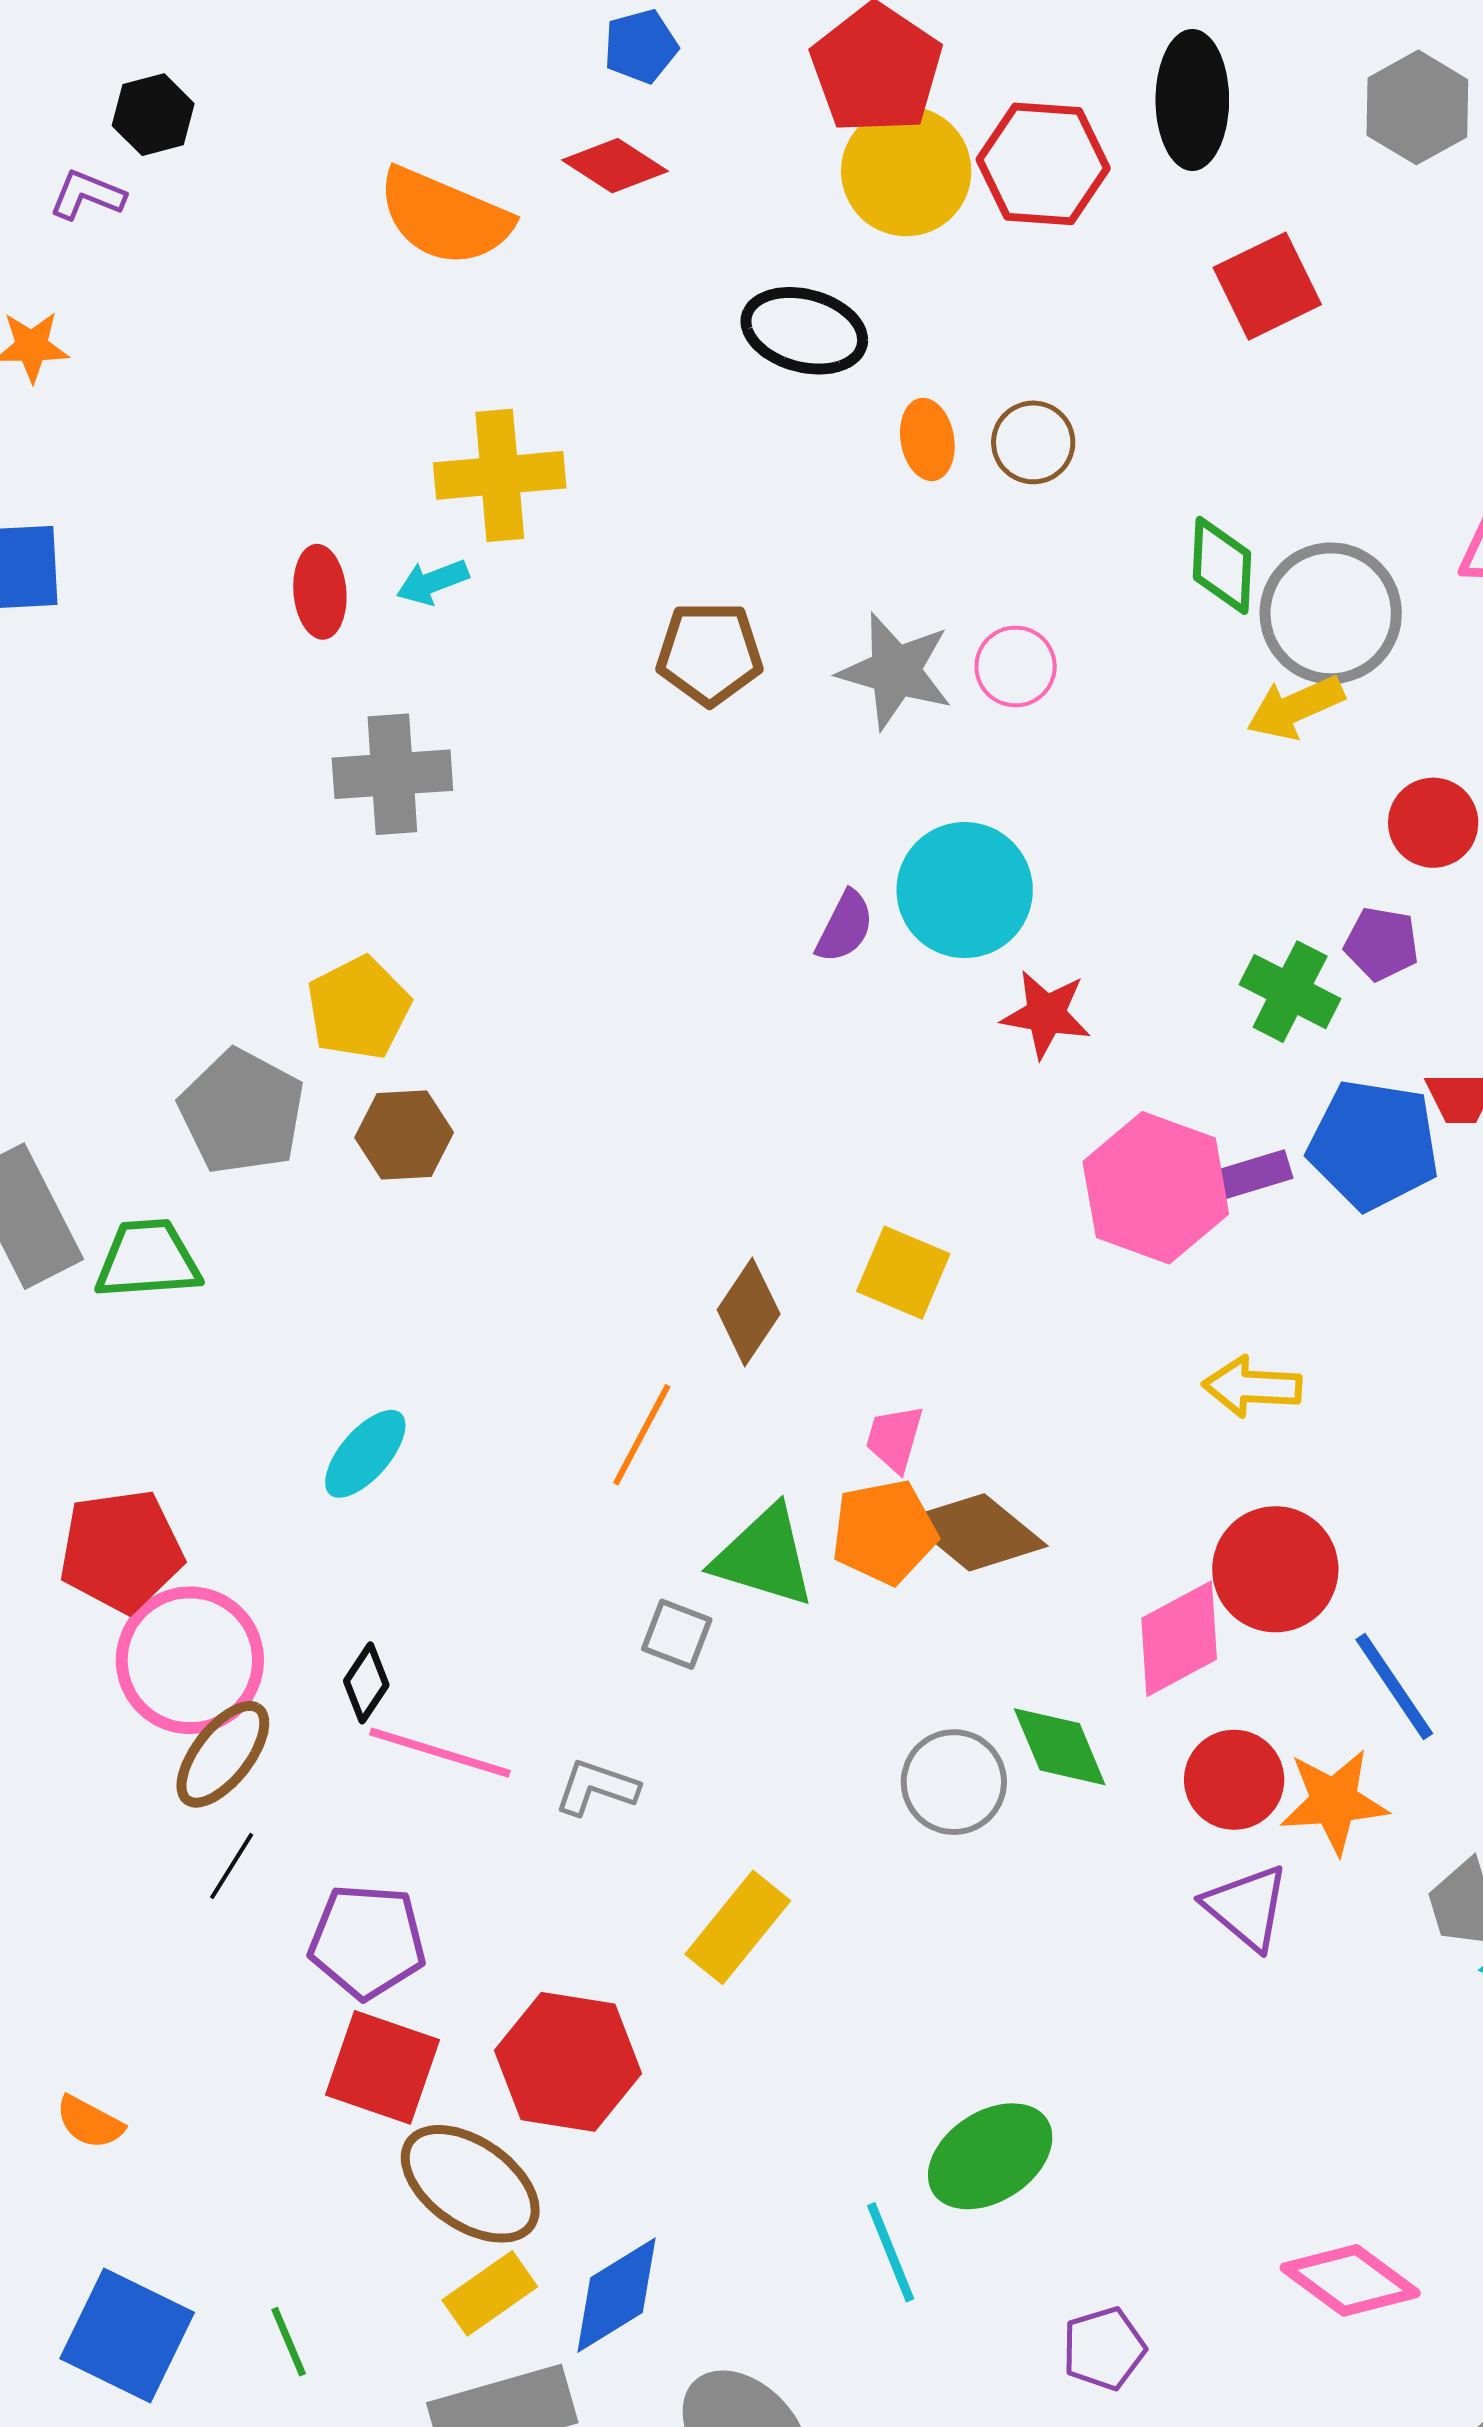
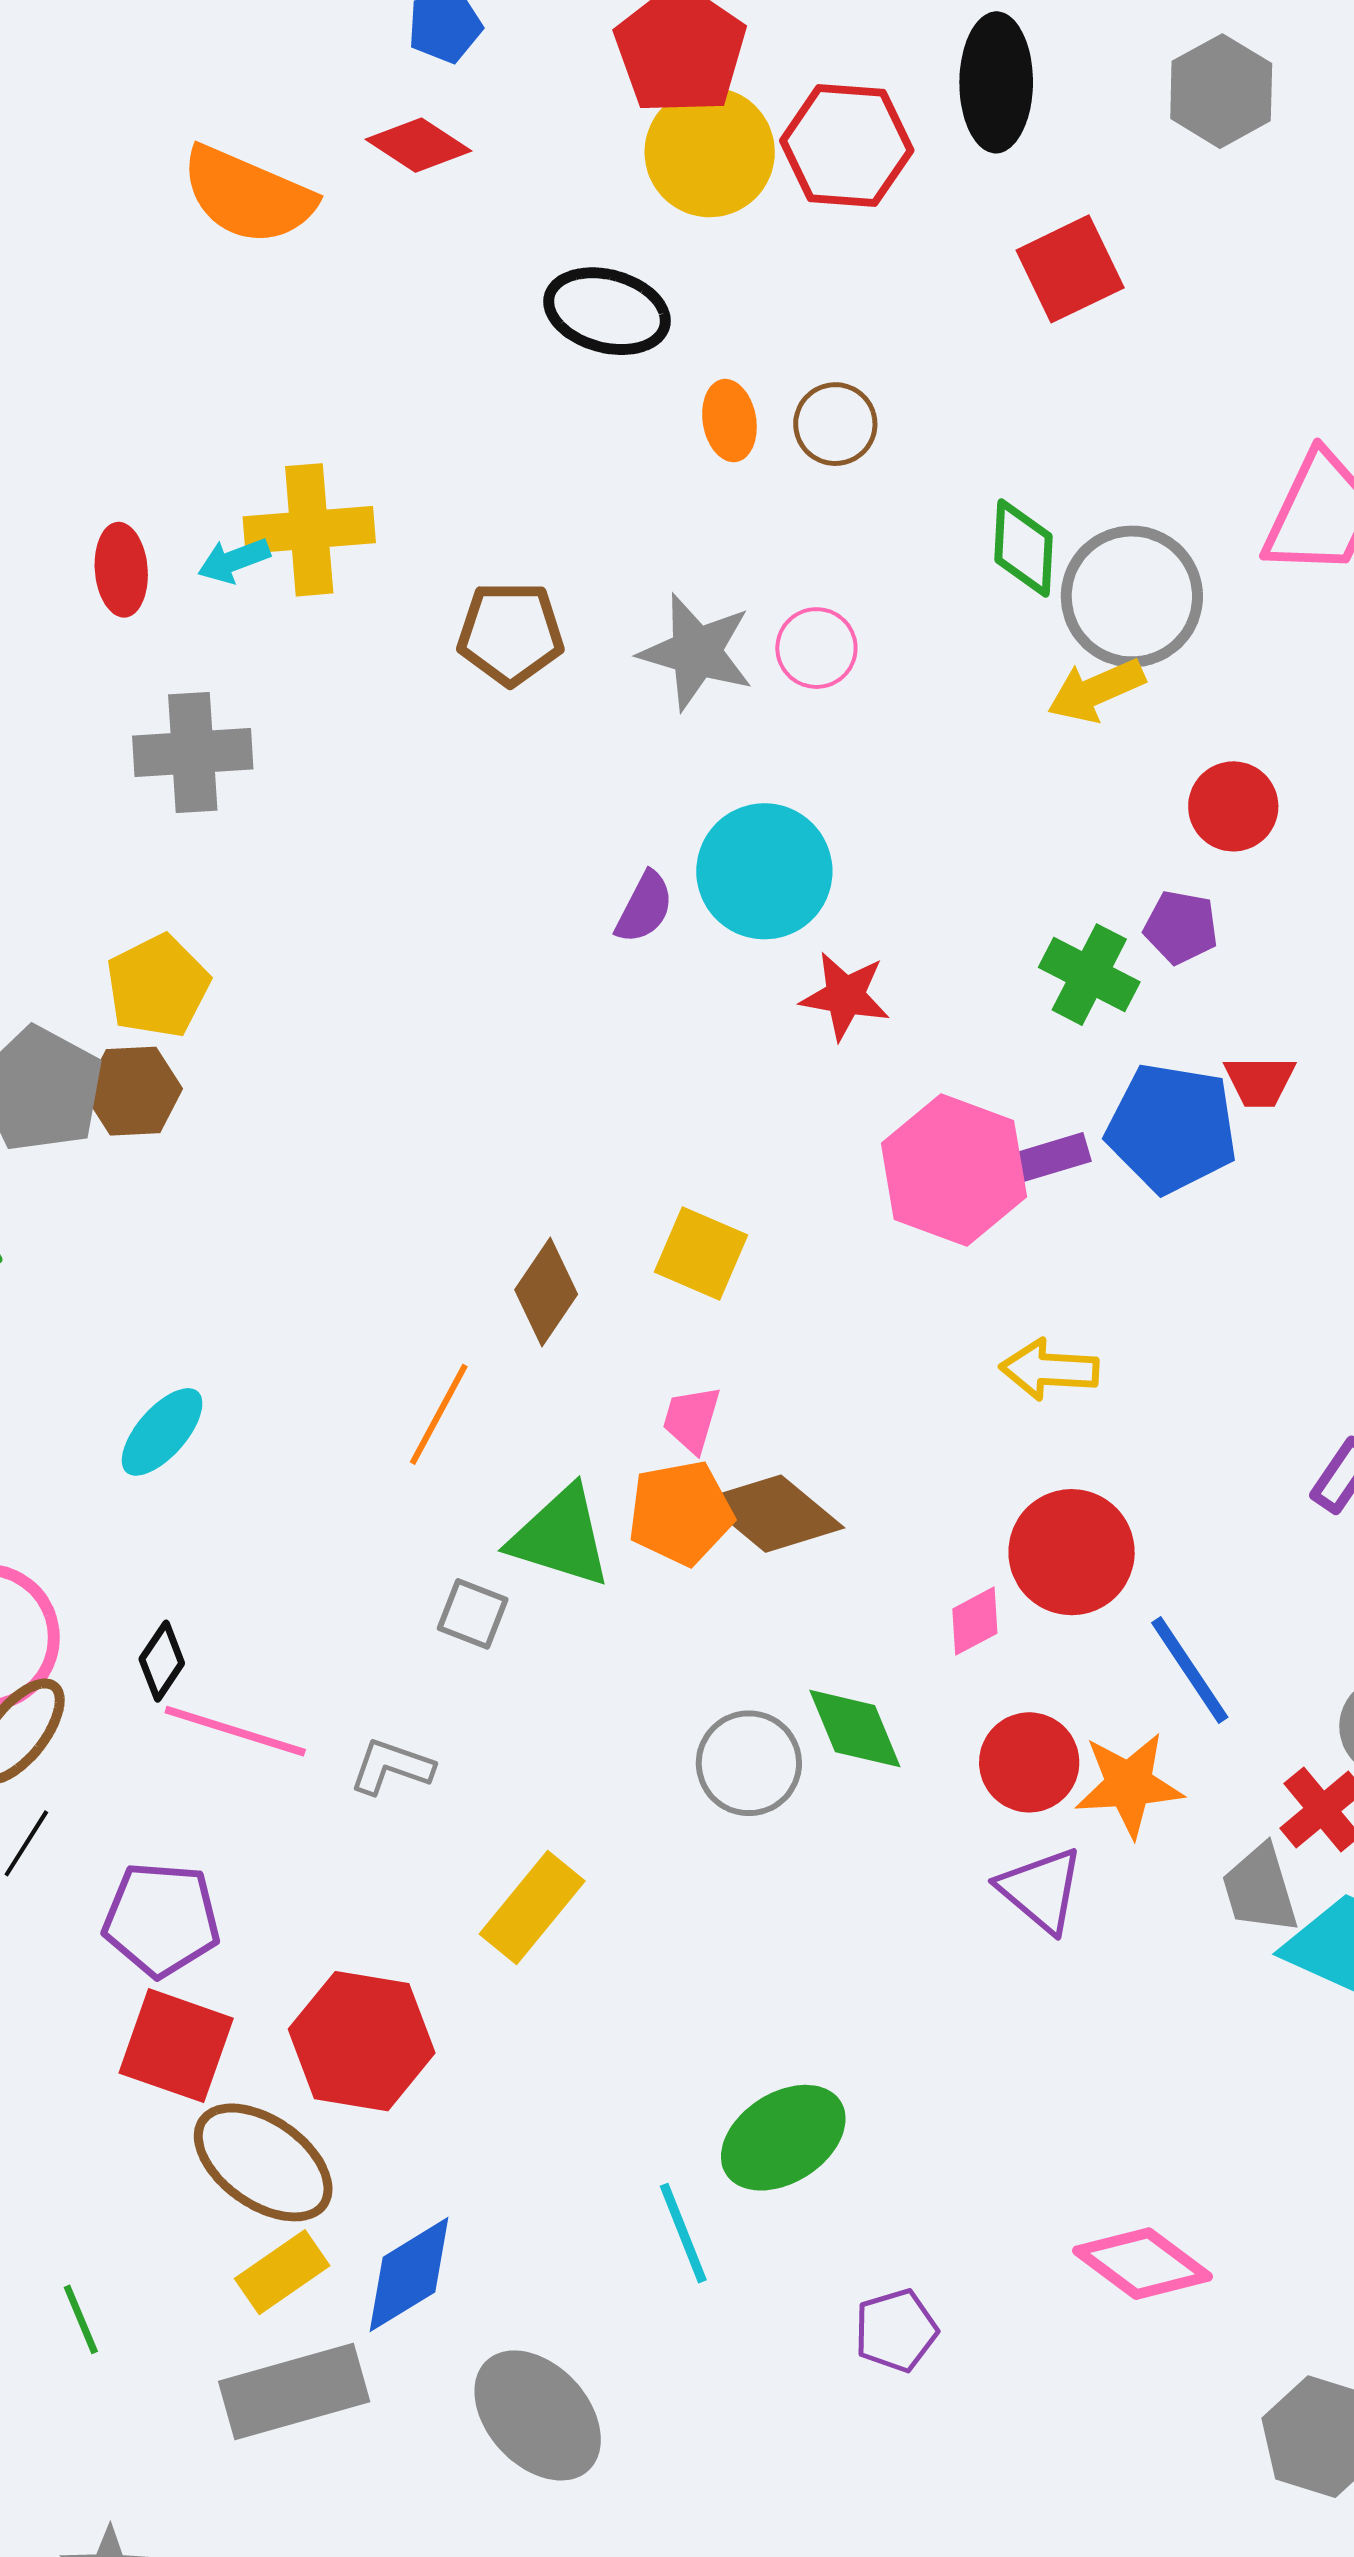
yellow cross: (500, 475) -> (309, 530), moved
brown hexagon: (404, 1135) -> (133, 1091), moved
pink diamond: (1179, 1639) -> (975, 1621), size x0.6

